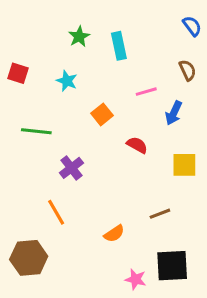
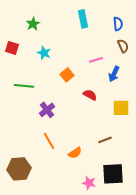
blue semicircle: (192, 26) -> (118, 24), moved, turned 32
green star: (79, 37) -> (33, 24), moved
cyan rectangle: (119, 46) -> (83, 19), moved
orange line: (56, 212) -> (49, 141), moved

